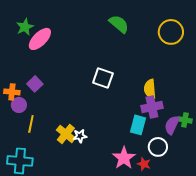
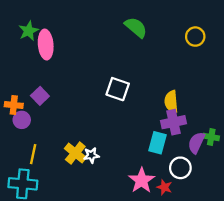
yellow circle: (171, 32) -> (195, 37), size x0.7
pink ellipse: (40, 39) -> (46, 45), turned -50
yellow line: (31, 124) -> (33, 154), moved

